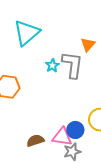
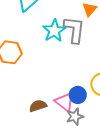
cyan star: (52, 66) -> (54, 31), size x1.6
pink triangle: (62, 137) -> (65, 102), turned 30

